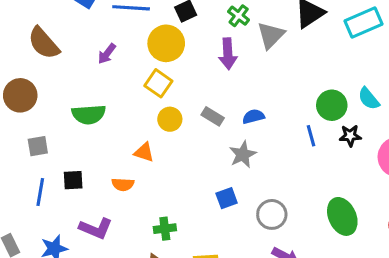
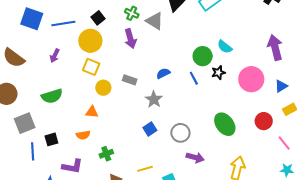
gray triangle: (271, 35) -> (155, 21), turned -30
blue semicircle: (253, 116) -> (163, 73), moved
gray square: (38, 146) -> (25, 123), size x1.5
green cross: (165, 229) -> (106, 154), moved

